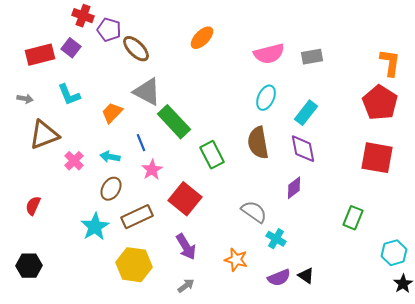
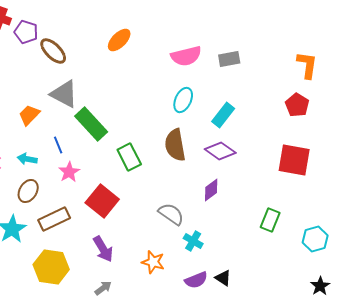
red pentagon: (380, 103) -> (297, 105), size x0.7
purple diamond: (303, 149) -> (220, 151), turned -44
cyan hexagon: (394, 253) -> (315, 239), moved

